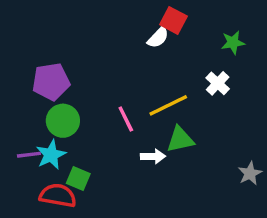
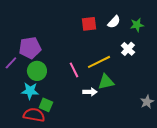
red square: (173, 20) -> (89, 24), moved, turned -35
white semicircle: (158, 37) -> (114, 22), moved
purple line: (29, 155) -> (11, 63), moved, turned -40
cyan star: (51, 155) -> (30, 91), turned 30

